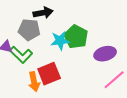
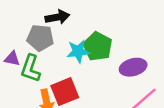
green L-shape: (21, 55) -> (31, 68), turned 65

